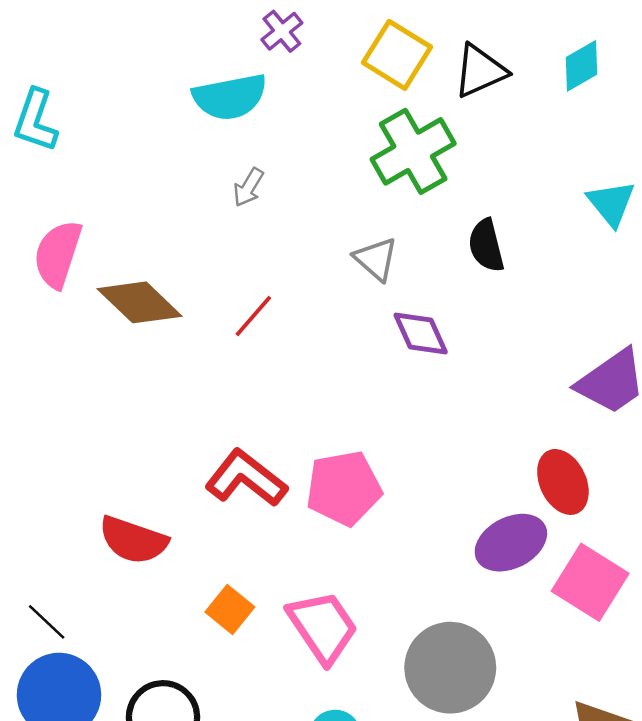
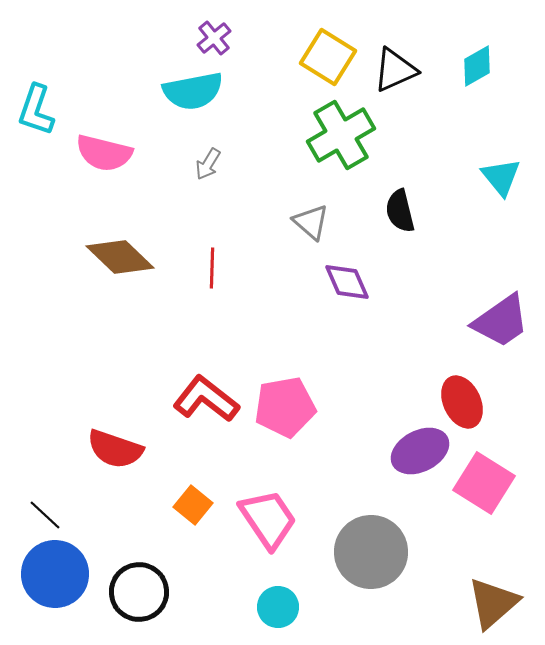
purple cross: (282, 31) -> (214, 38), moved
pink semicircle: (58, 254) -> (104, 153), moved, turned -94
red line: (253, 316) -> (212, 268), turned -39

